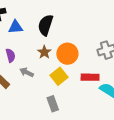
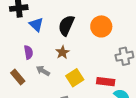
blue triangle: (16, 27) -> (36, 25), turned 42
orange circle: (67, 54) -> (101, 26), moved

